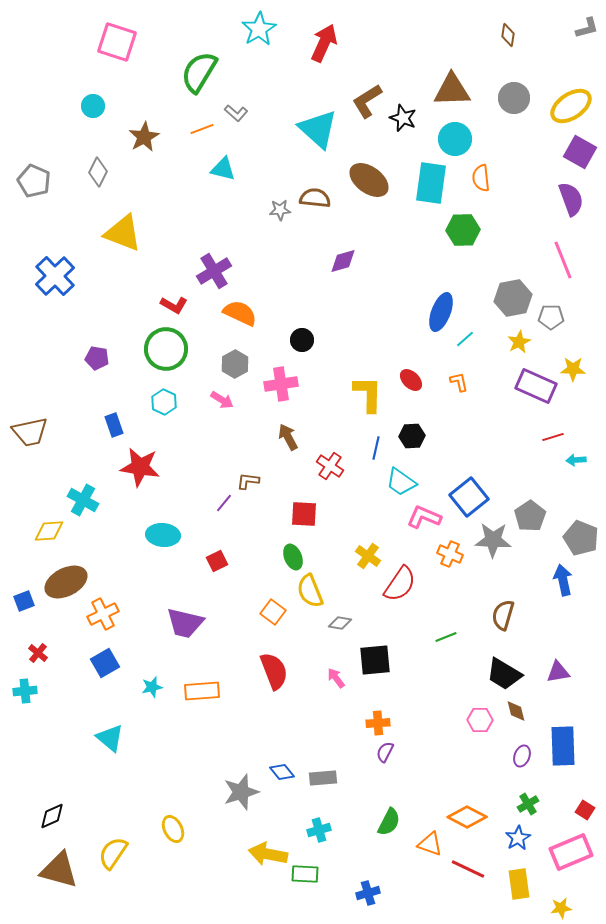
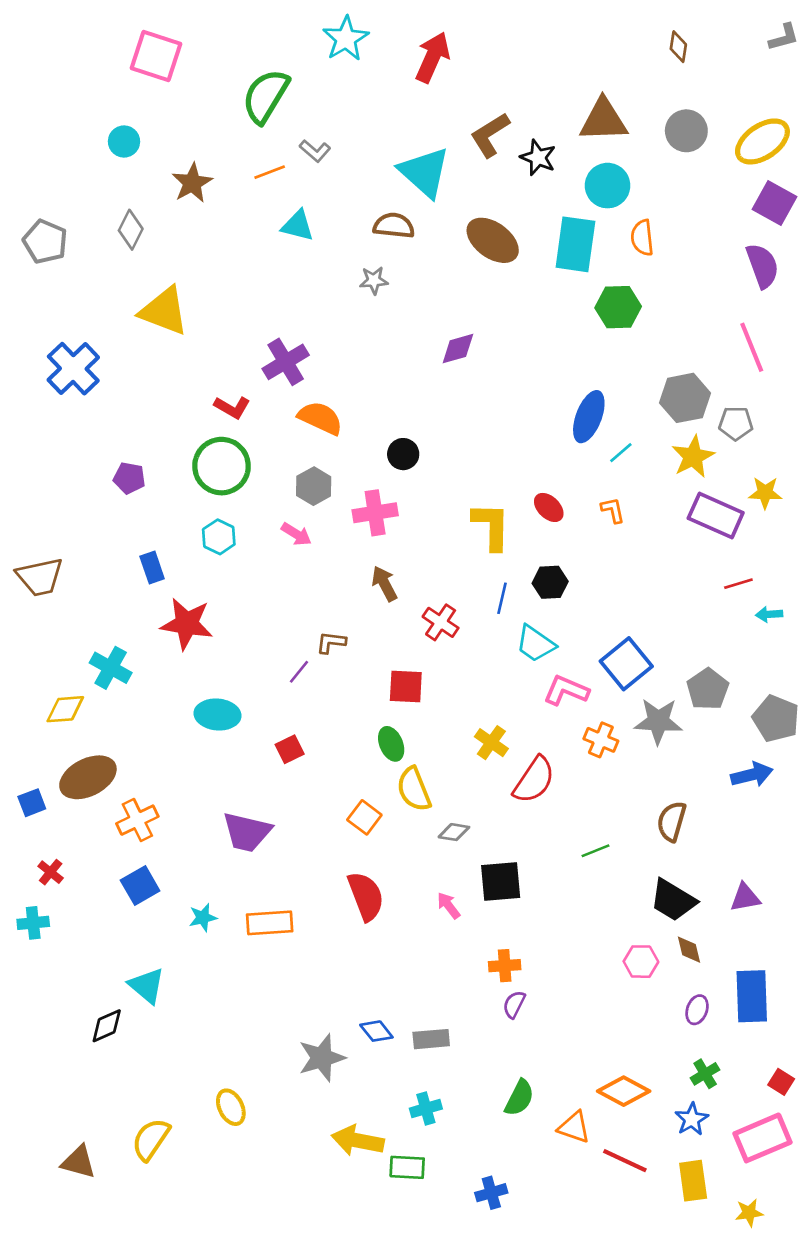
brown semicircle: (315, 198) -> (394, 226), moved
yellow star: (519, 342) -> (693, 457), size x1.4
blue arrow: (563, 580) -> (752, 775), turned 88
black diamond: (52, 816) -> (107, 1026), moved
brown triangle: (59, 870) -> (79, 1162), size x0.7

